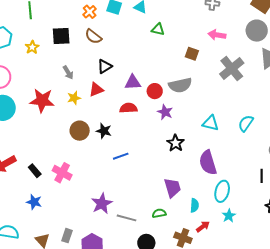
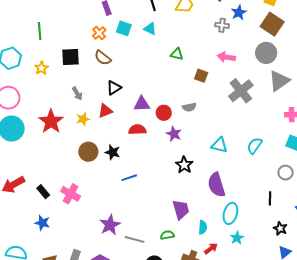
green triangle: (158, 29) -> (177, 54), moved
gray semicircle: (180, 85) -> (189, 107), size x0.6
red star: (42, 100) -> (51, 121), turned 30

